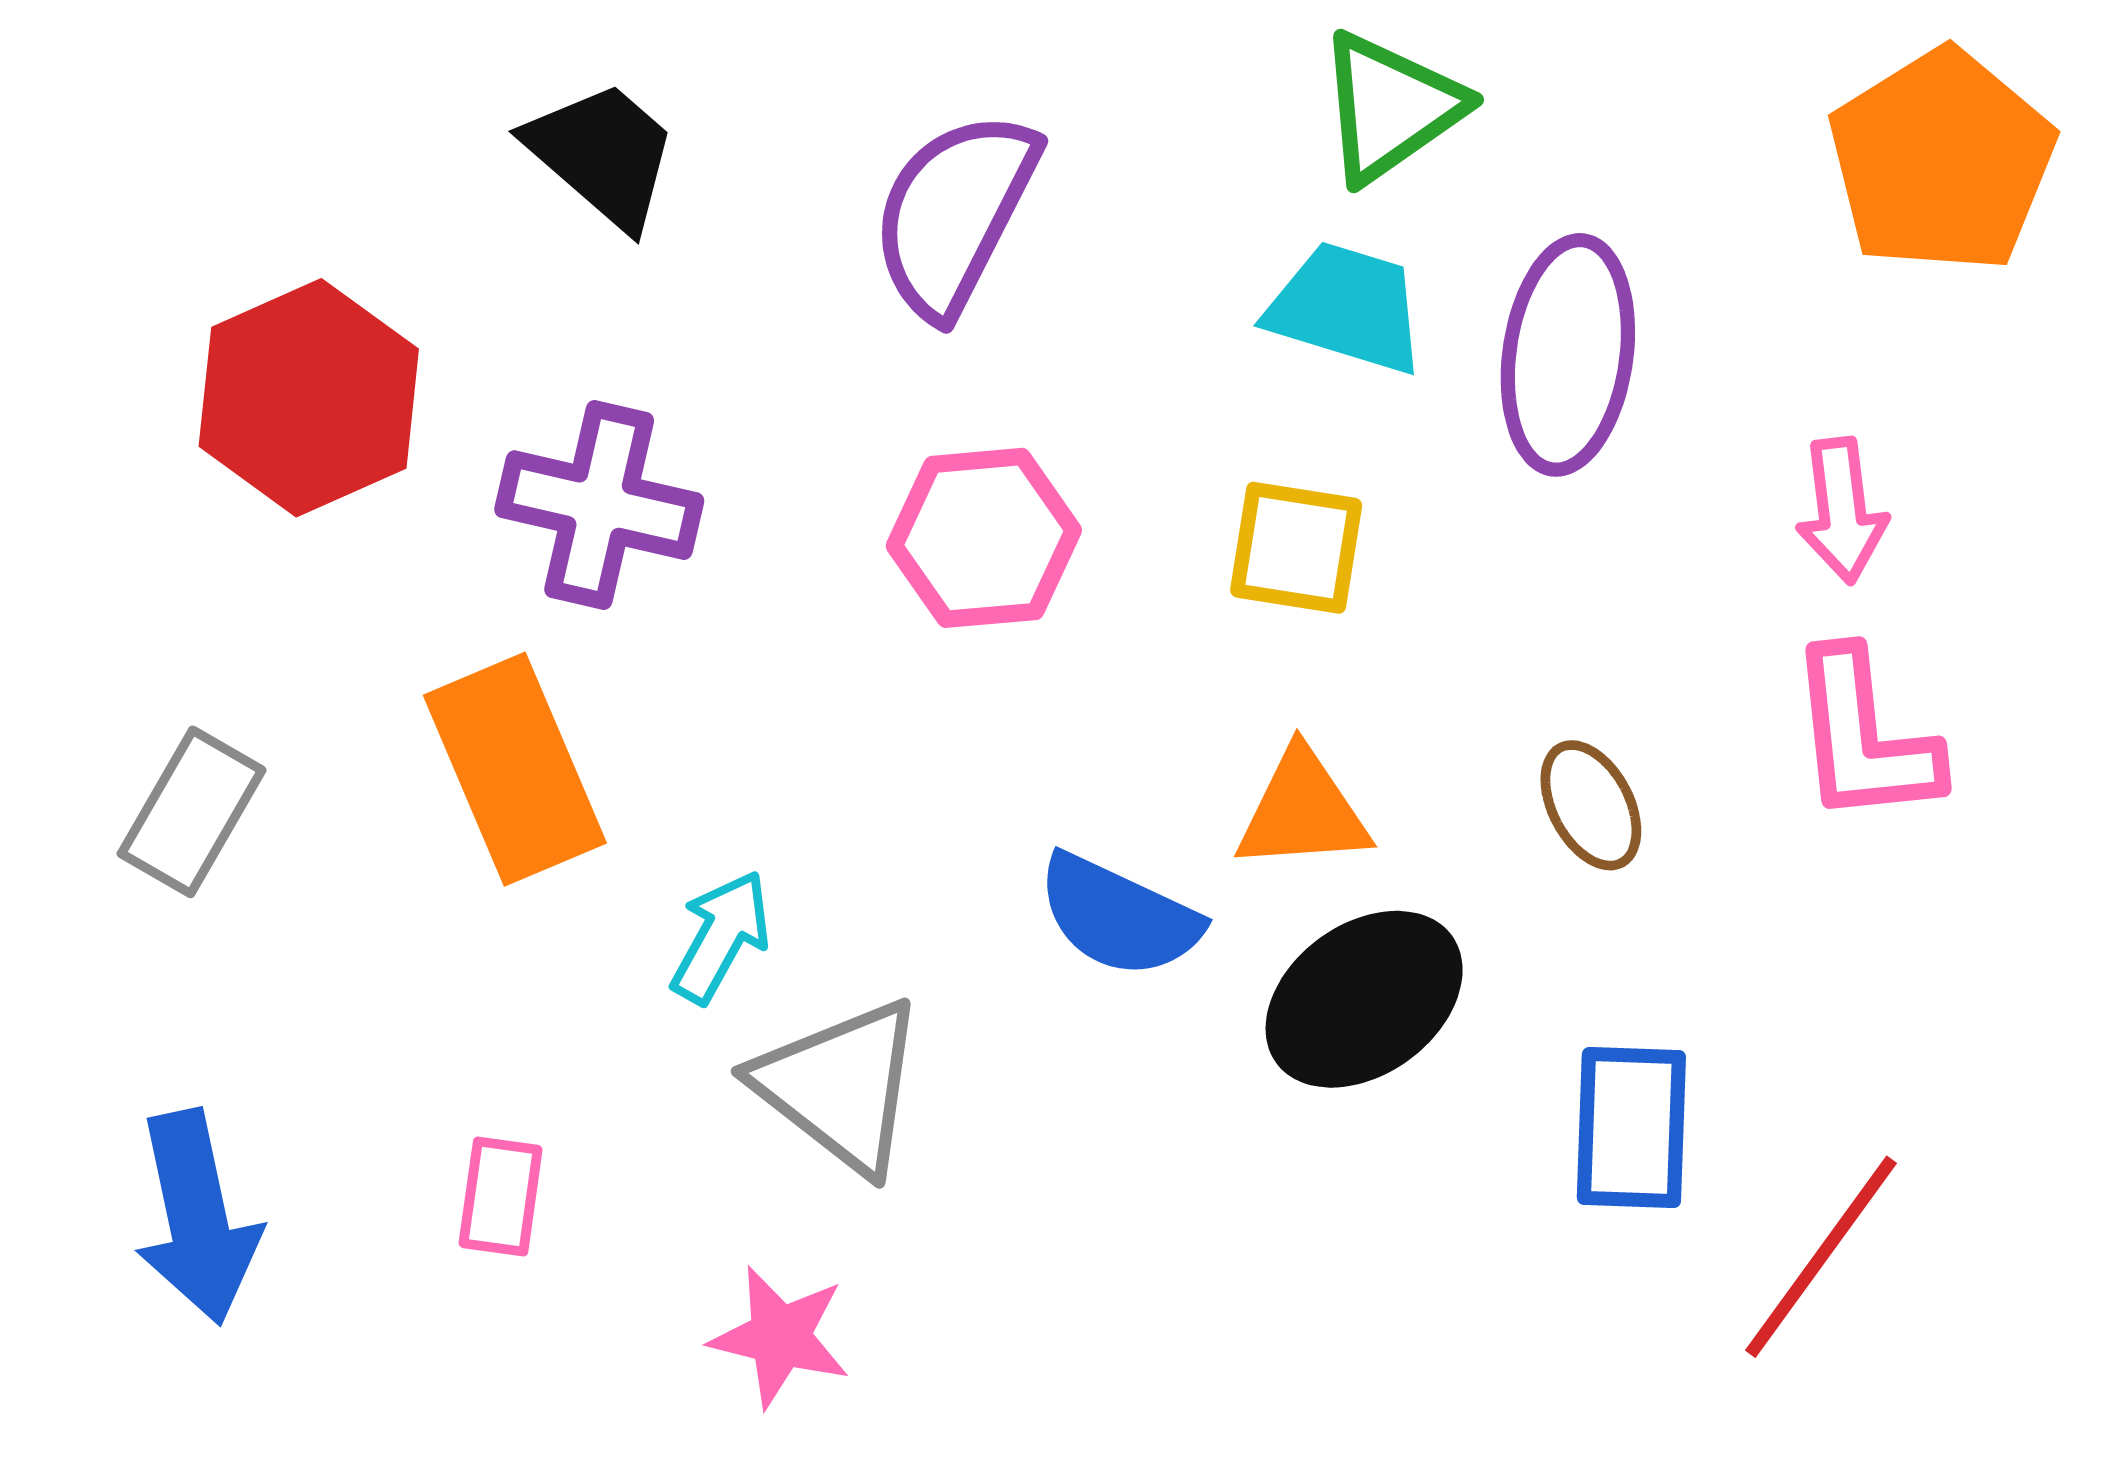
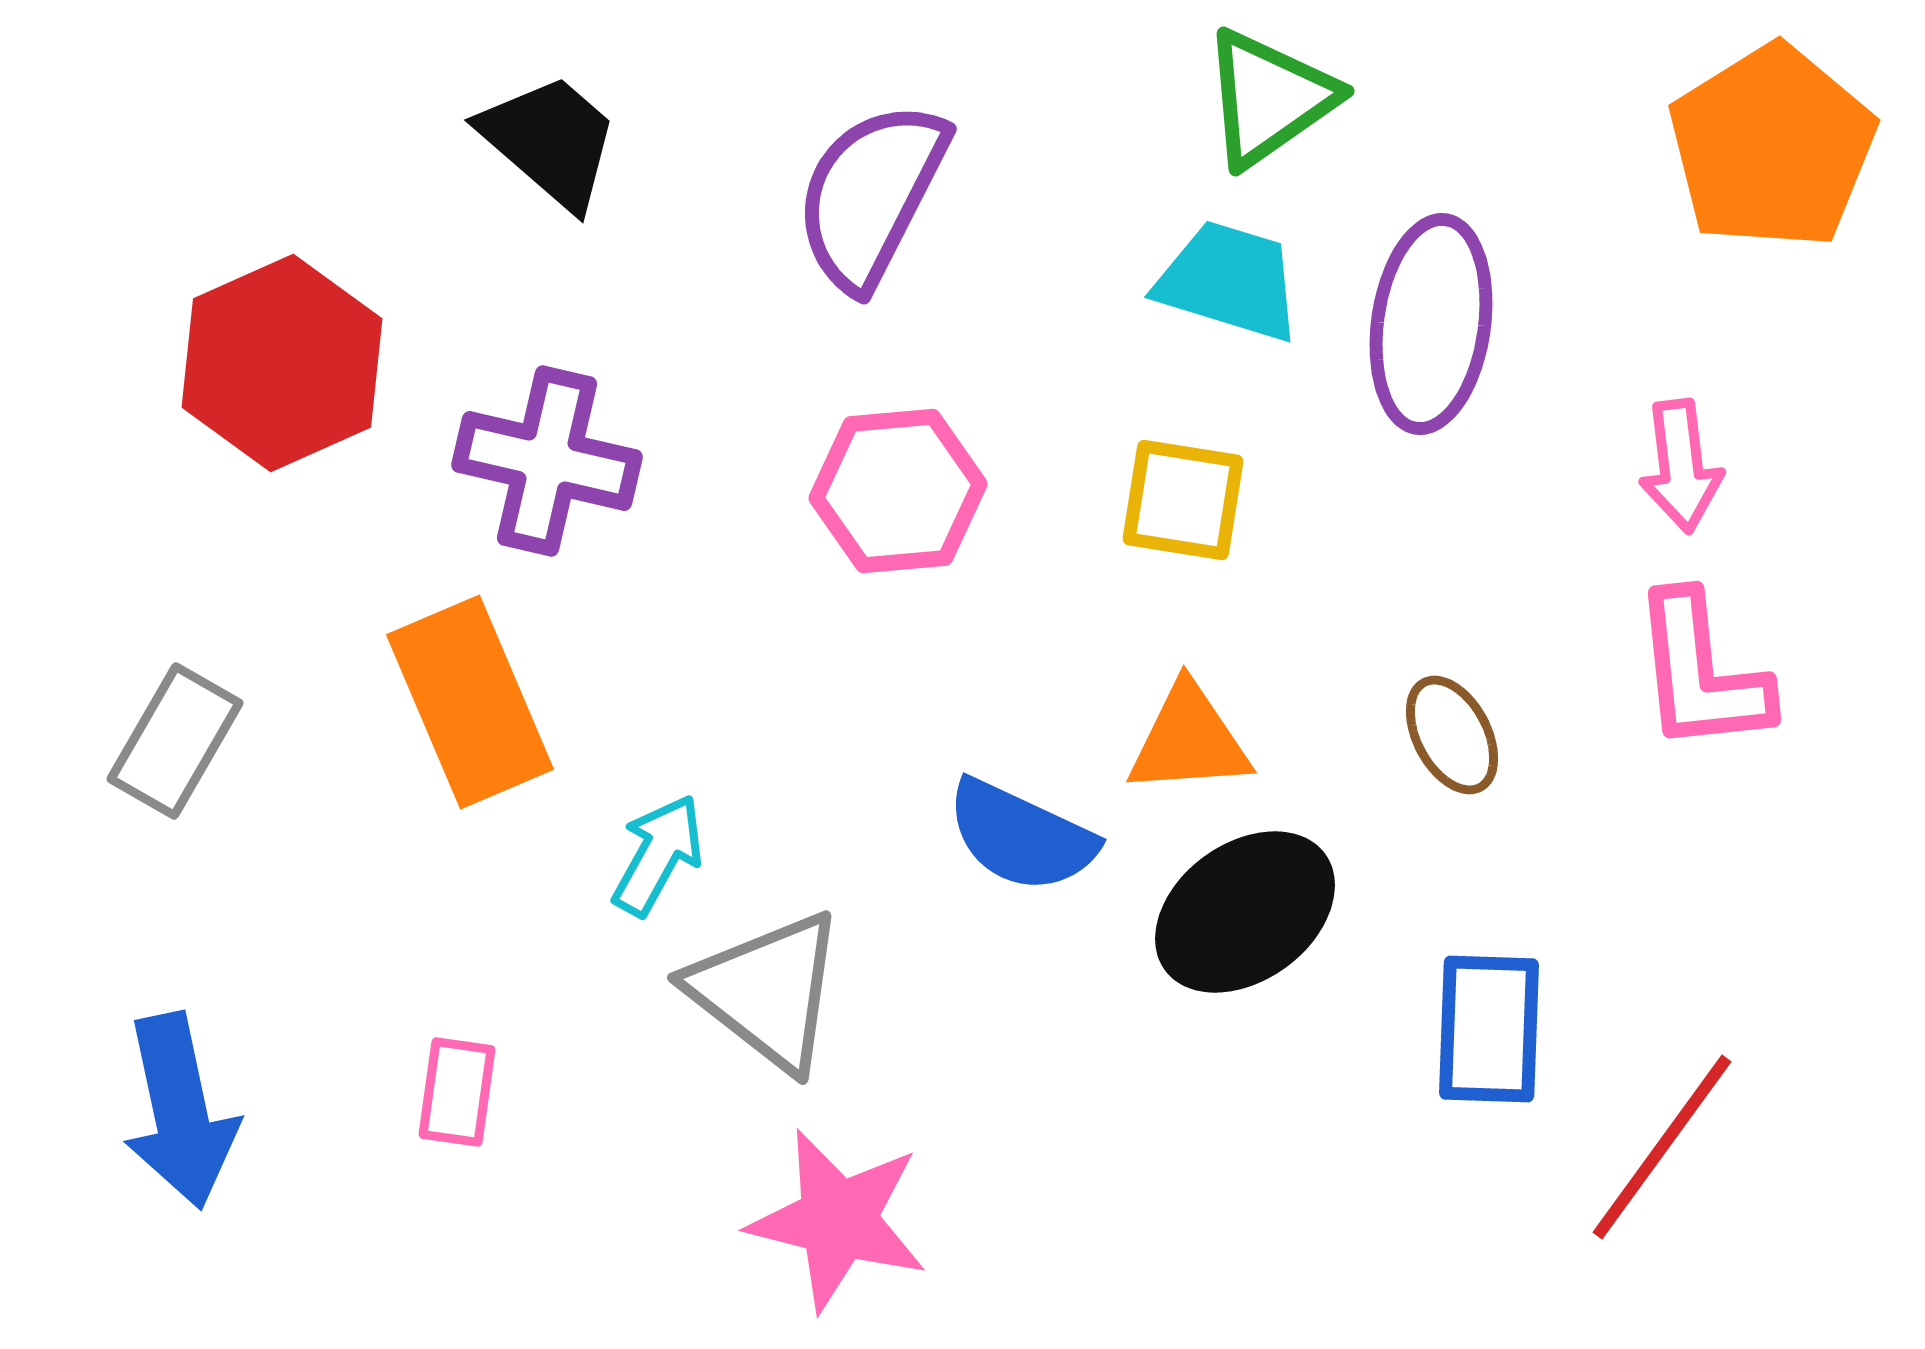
pink star: (780, 1337) -> (838, 1220), moved, size x1.4

